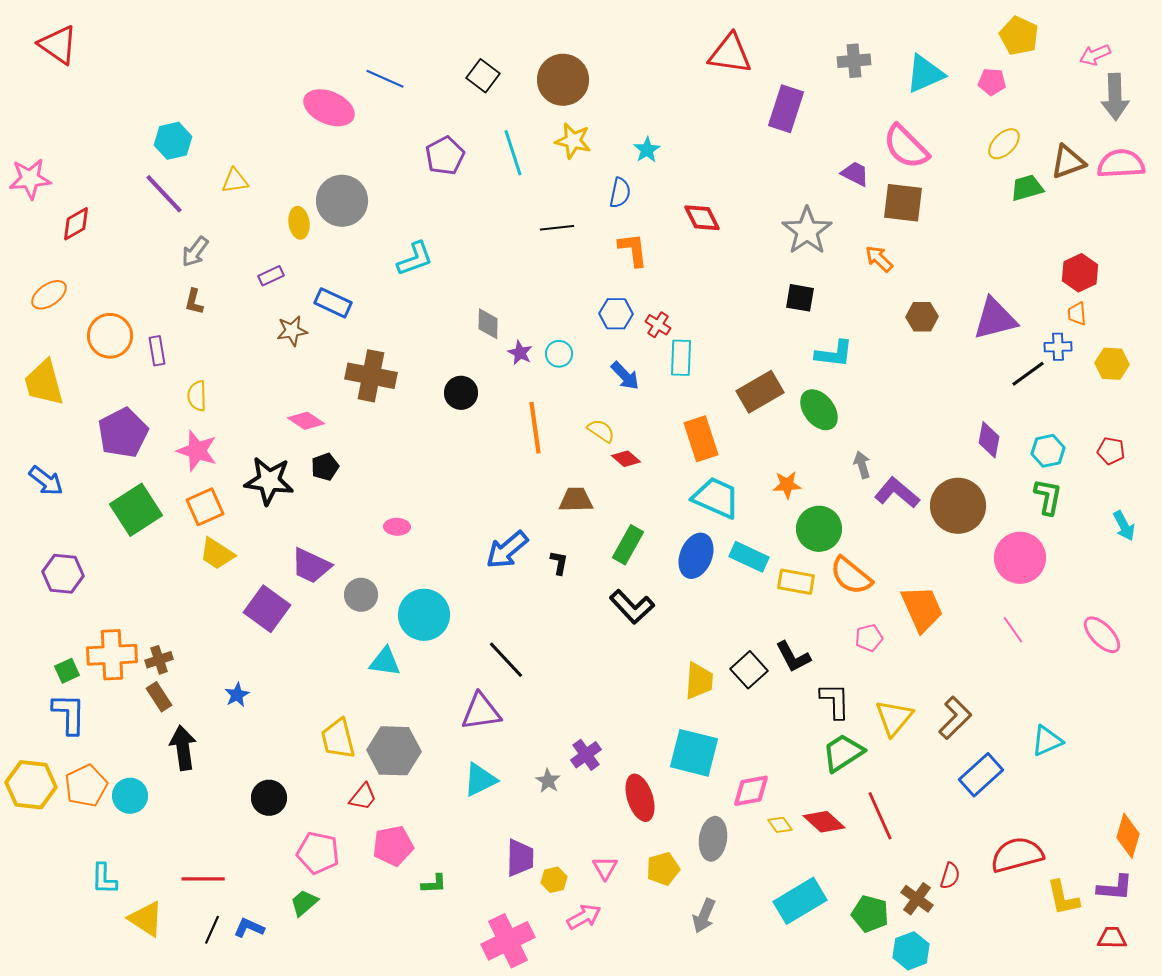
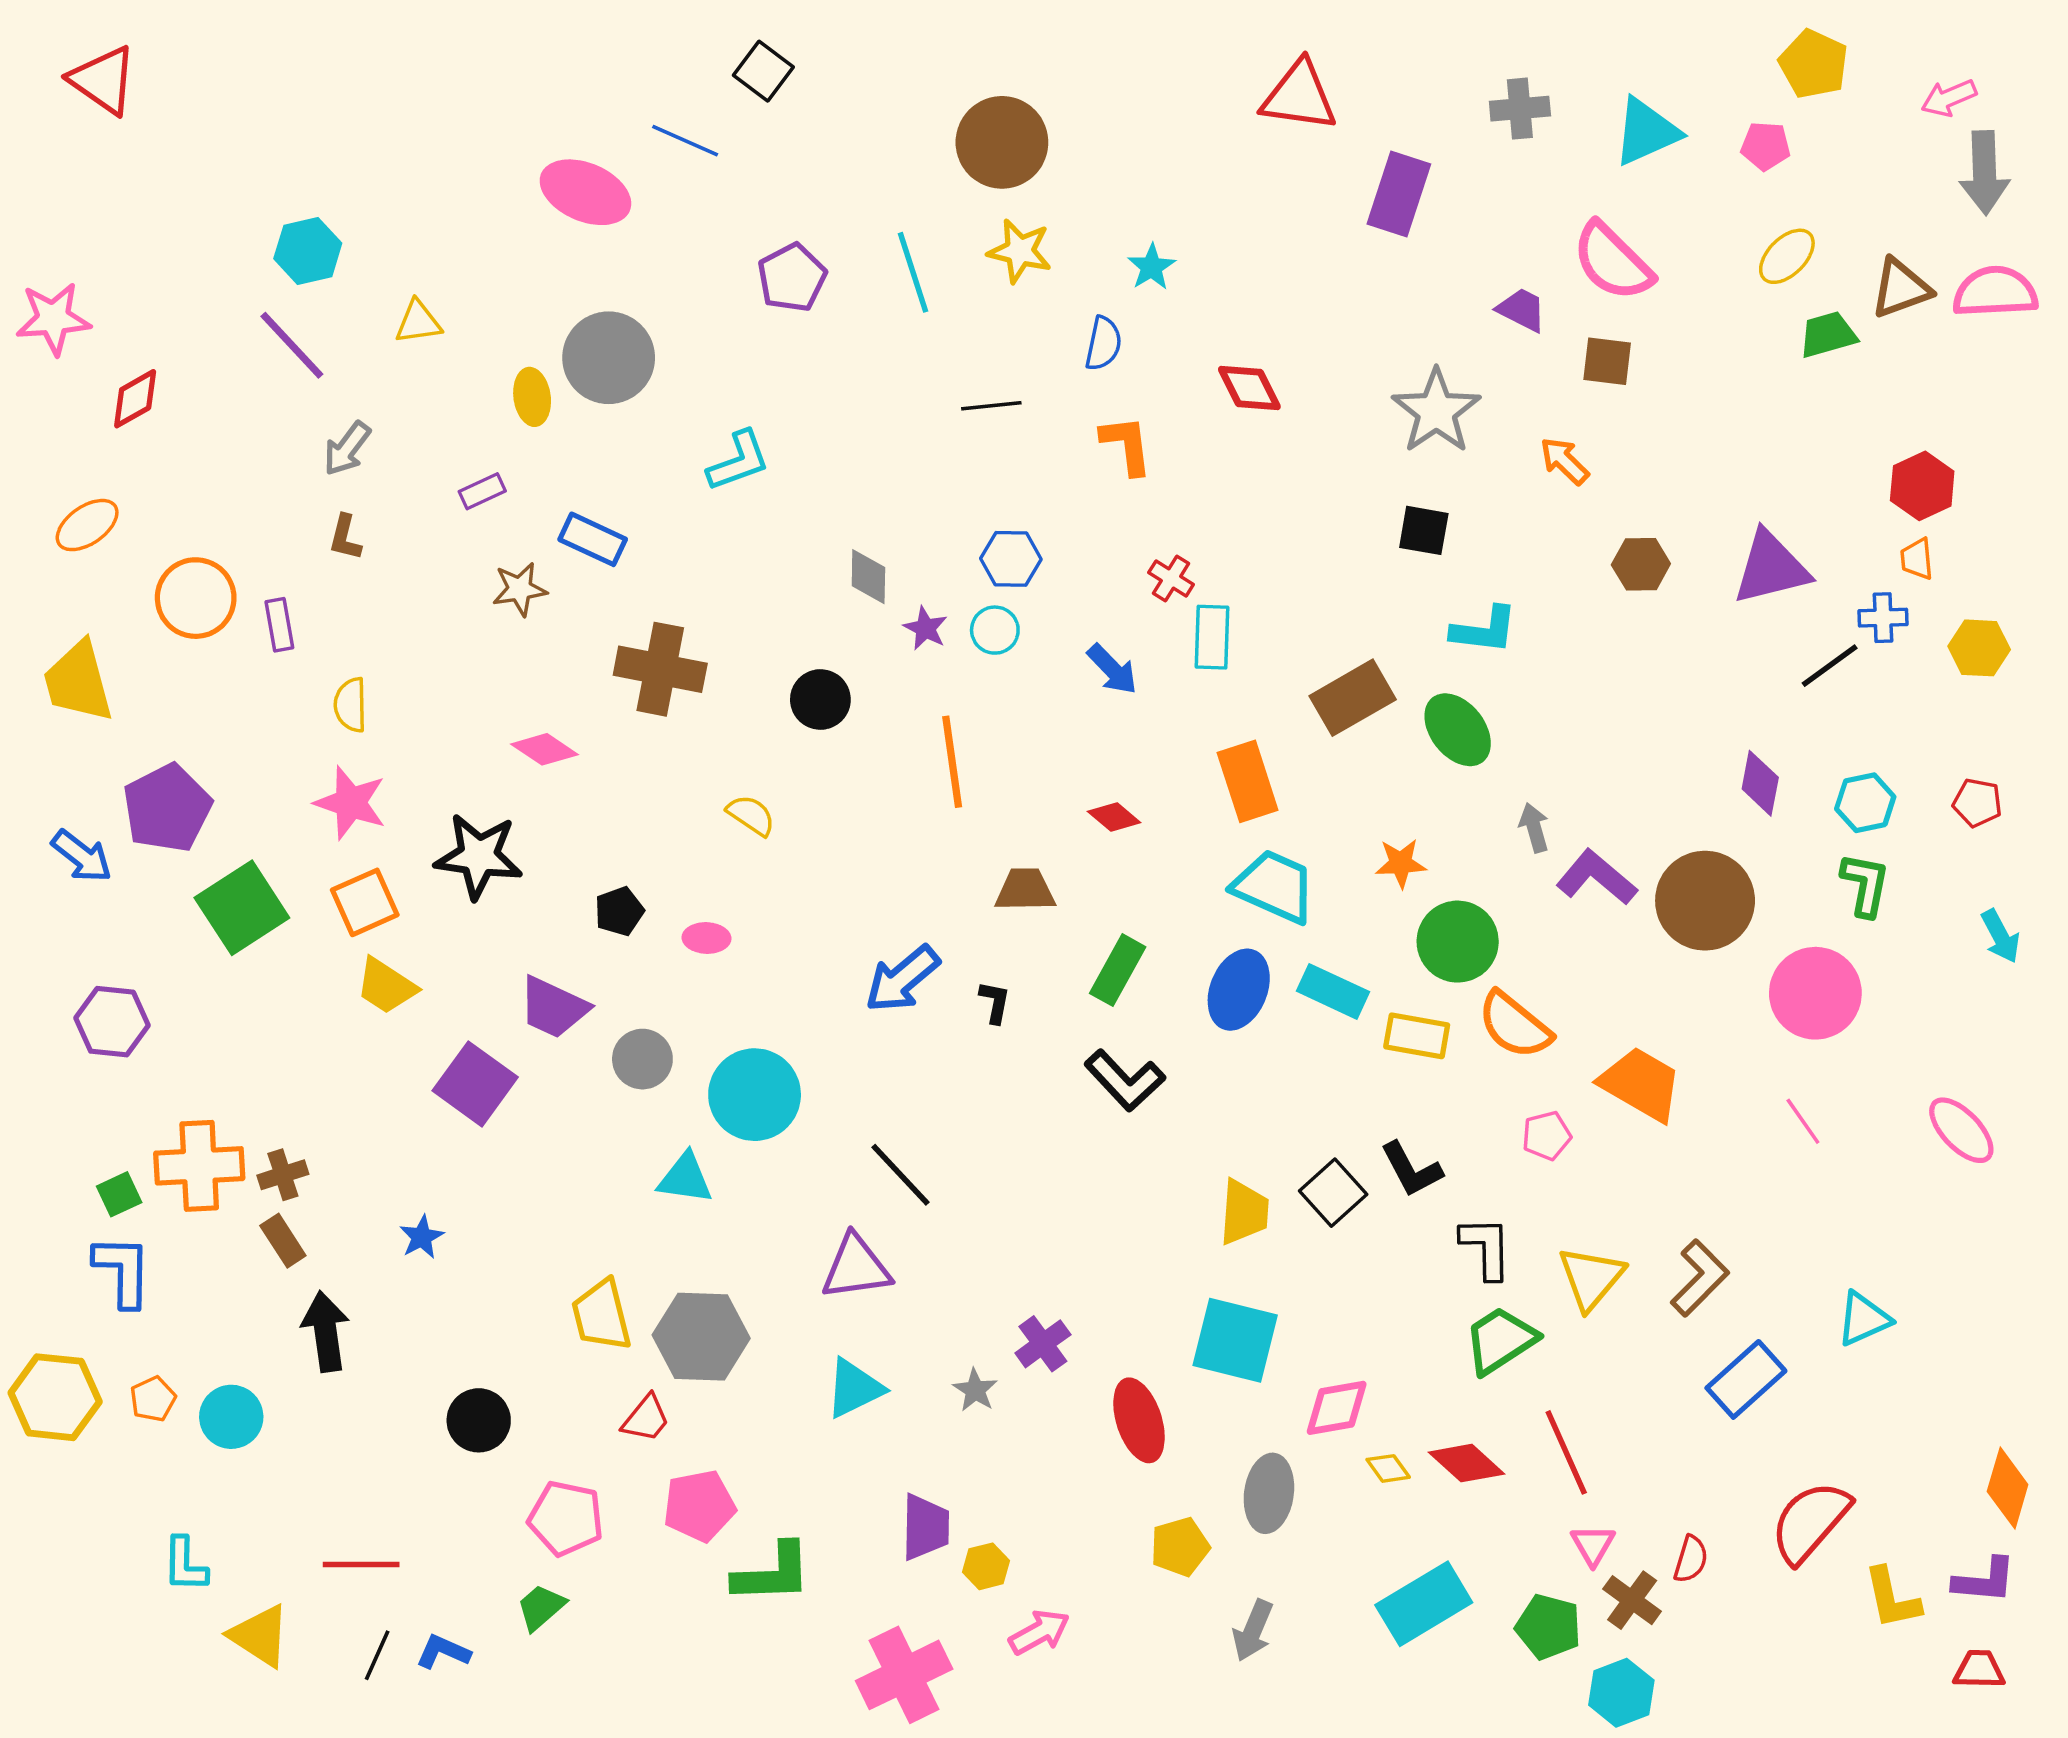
black square: (483, 76) -> (763, 71), moved
brown square: (903, 203) -> (1607, 361), size x0.7
blue hexagon: (616, 314) -> (1011, 559), moved
yellow semicircle: (601, 431) -> (751, 815), moved
purple pentagon: (123, 433) -> (167, 808), moved
black pentagon: (325, 467) -> (619, 911), moved
orange trapezoid: (922, 609) -> (1641, 1084), turned -36
orange pentagon: (86, 786) -> (153, 1399), size x0.6
red semicircle: (1017, 855) -> (1810, 1522), turned -34
pink triangle: (605, 868) -> (1593, 1545), moved
green L-shape: (434, 884) -> (772, 1573), size x1.8

